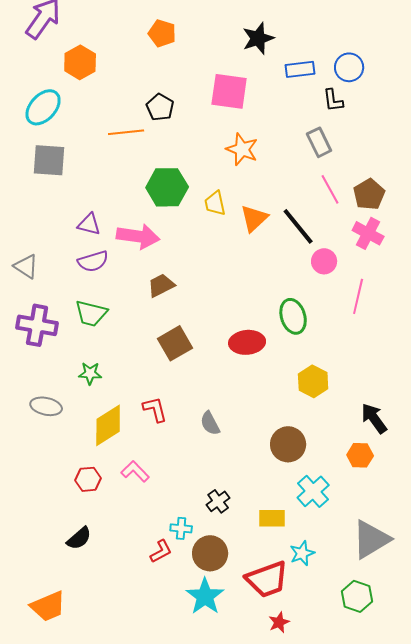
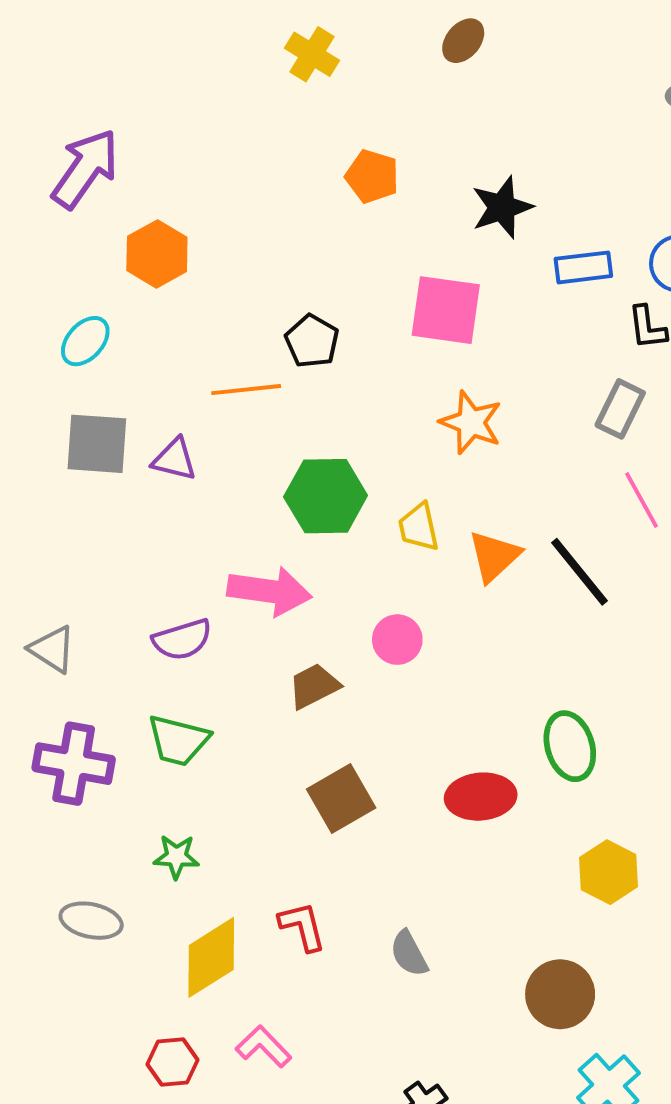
orange pentagon: (162, 33) -> (372, 176), moved
cyan ellipse: (43, 107) -> (85, 341), size x0.7
gray rectangle: (319, 142) -> (620, 409), turned 52
purple triangle: (89, 224) -> (174, 459), moved
pink circle: (324, 261) -> (397, 640), moved

